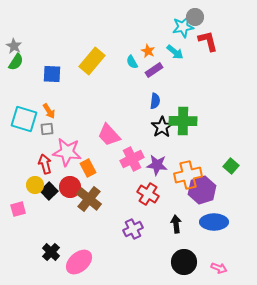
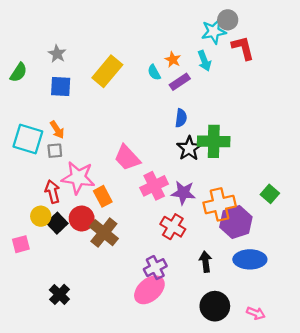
gray star: (14, 46) -> (57, 54), moved
cyan arrow: (175, 52) -> (204, 61), turned 30
pink ellipse: (79, 262) -> (149, 290), moved

